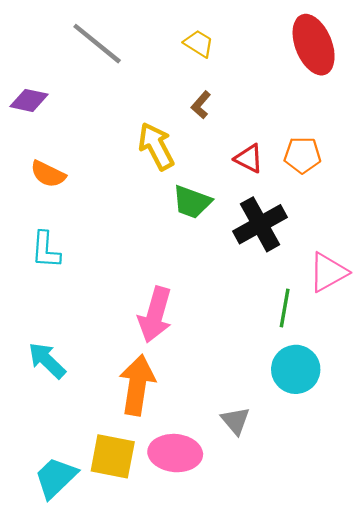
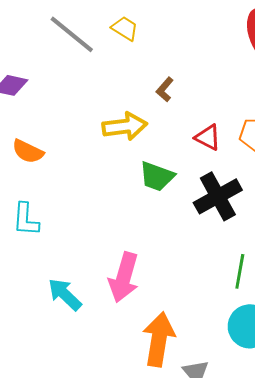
yellow trapezoid: (199, 44) -> (125, 28), moved
yellow arrow: (156, 146) -> (125, 126), turned 111
cyan arrow: (47, 360) -> (65, 294), moved
orange arrow: (137, 385) -> (159, 339), moved

